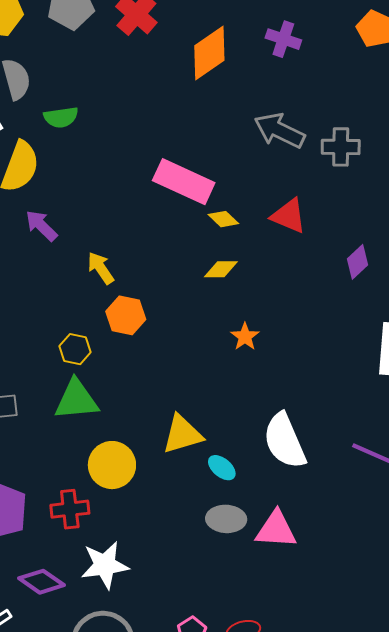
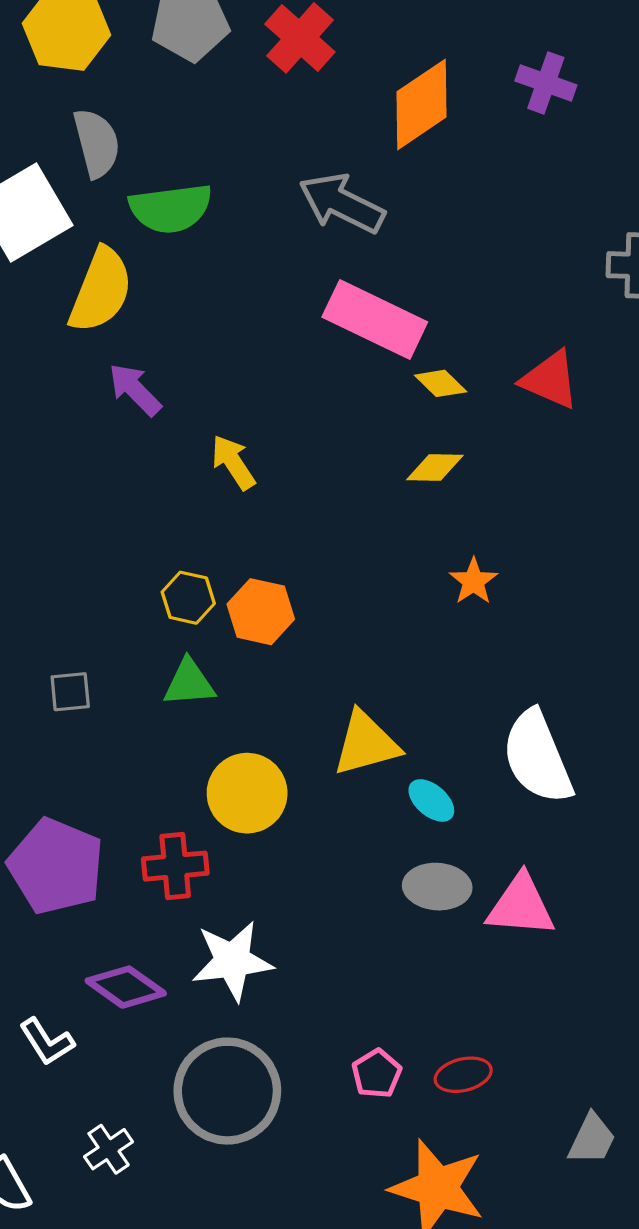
green semicircle: (61, 117) -> (171, 208), size x1.4
gray arrow: (279, 131) -> (342, 203), moved
orange hexagon: (126, 315) -> (261, 612), moved
green triangle: (76, 400) -> (189, 683), size x0.7

